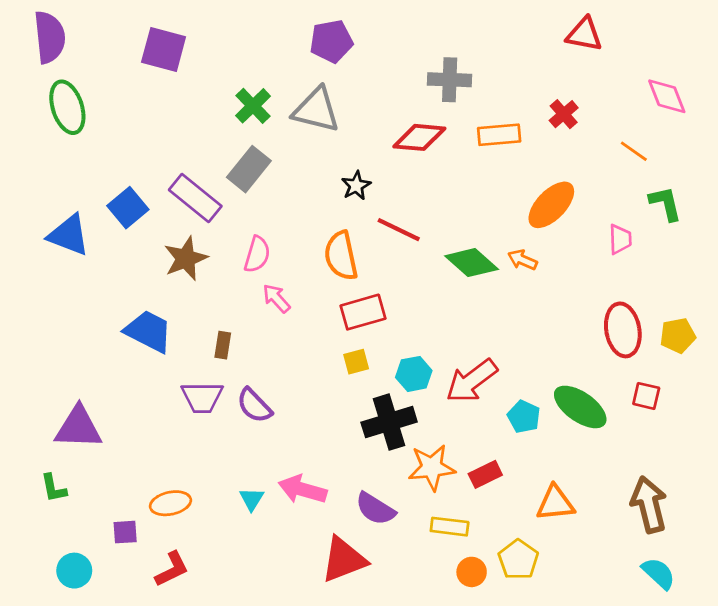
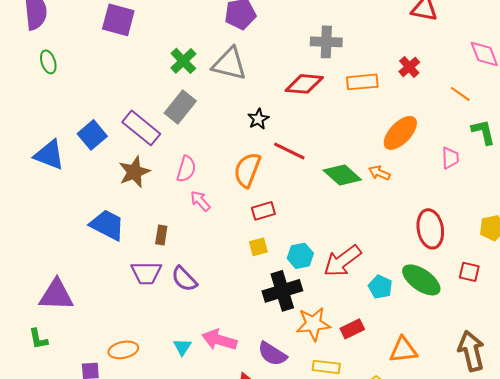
green ellipse: (67, 107) -> (48, 62), size x0.6
orange semicircle: (341, 256) -> (247, 170), turned 33
red rectangle: (363, 312) -> (263, 211), size x0.7
red ellipse: (623, 330) -> (430, 229), moved

